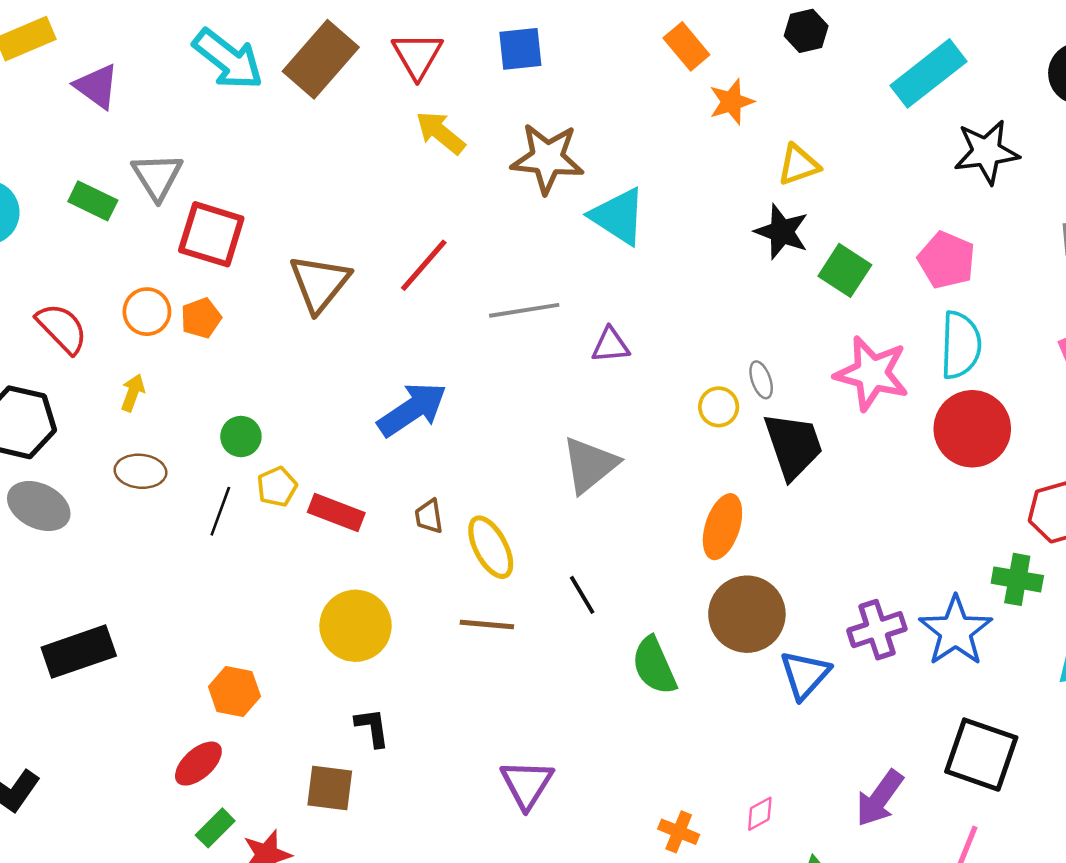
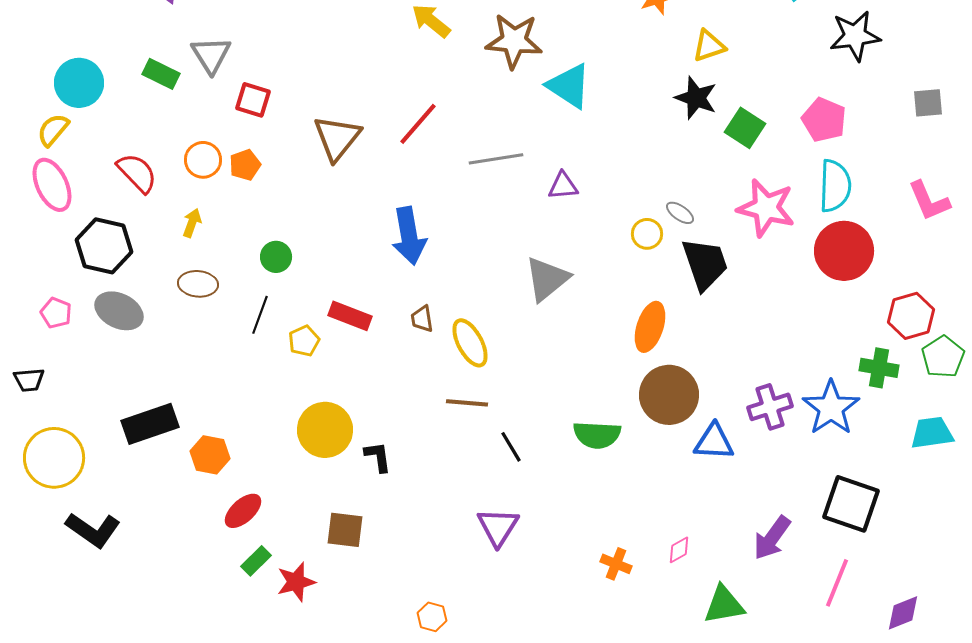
red square: (211, 234) -> (253, 100), size x0.7
gray ellipse: (761, 380) -> (680, 213), turned -36
blue arrow: (412, 409) -> (409, 236), turned 114
yellow pentagon: (277, 487) -> (304, 341), moved
black line: (582, 595) -> (511, 447), moved
yellow circle: (356, 626) -> (325, 430), moved
green semicircle: (654, 666) -> (597, 435), turned -63
blue triangle: (805, 675) -> (714, 442), turned 51
orange hexagon: (234, 691) -> (210, 455), moved
black L-shape: (372, 727) -> (378, 457), moved

